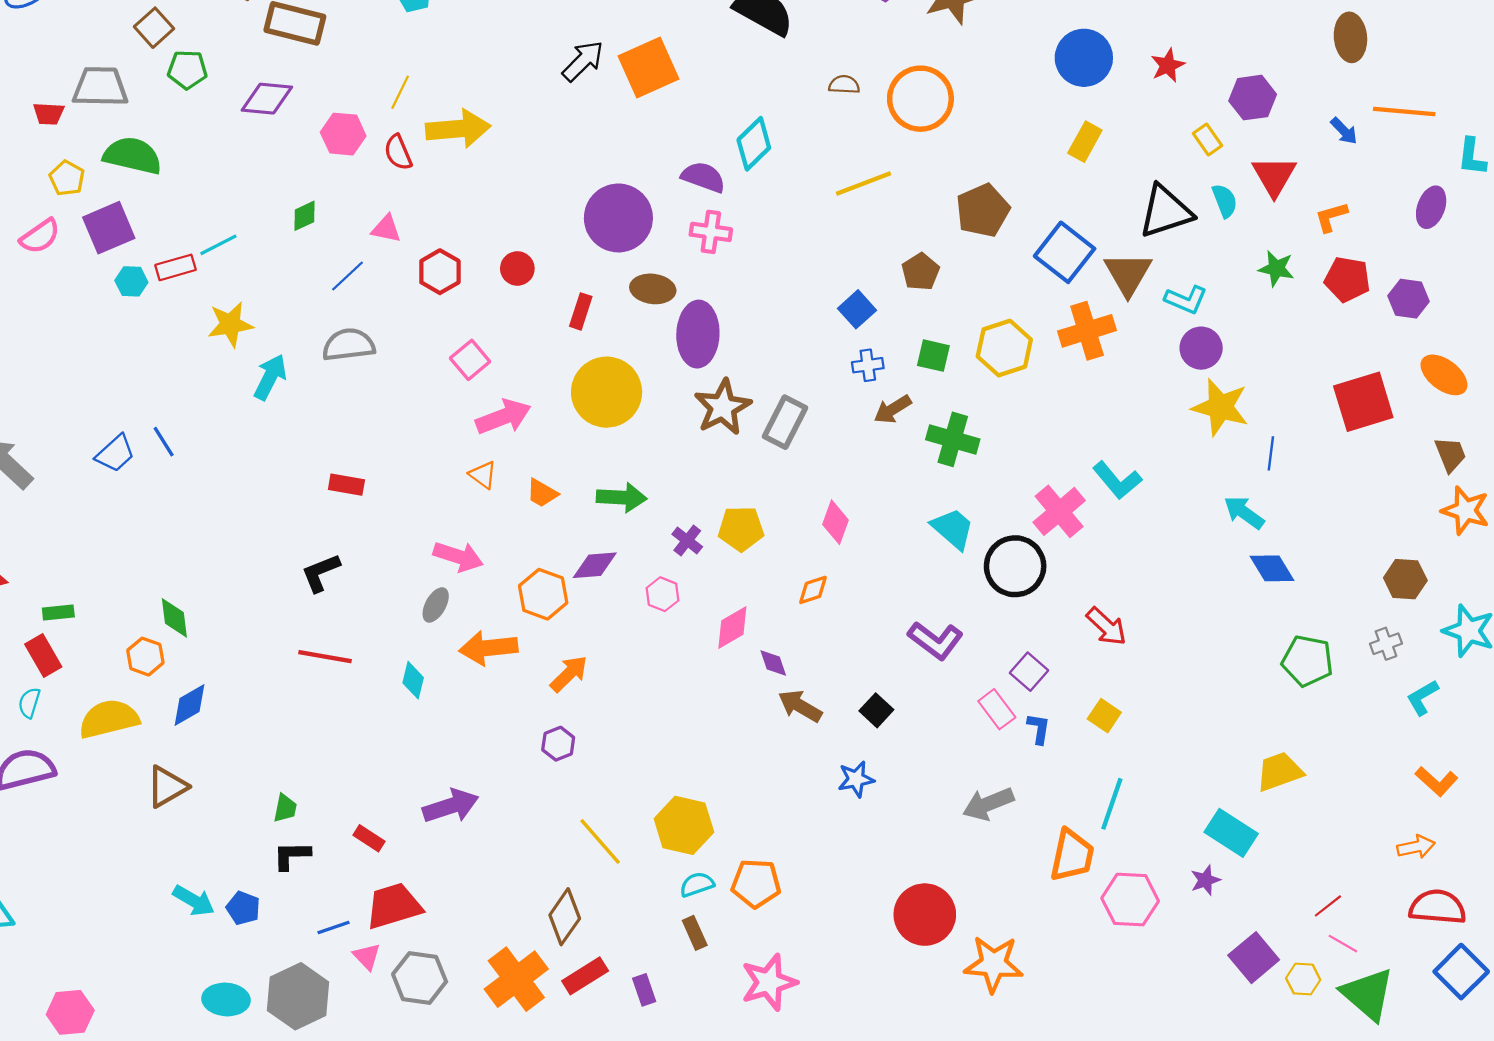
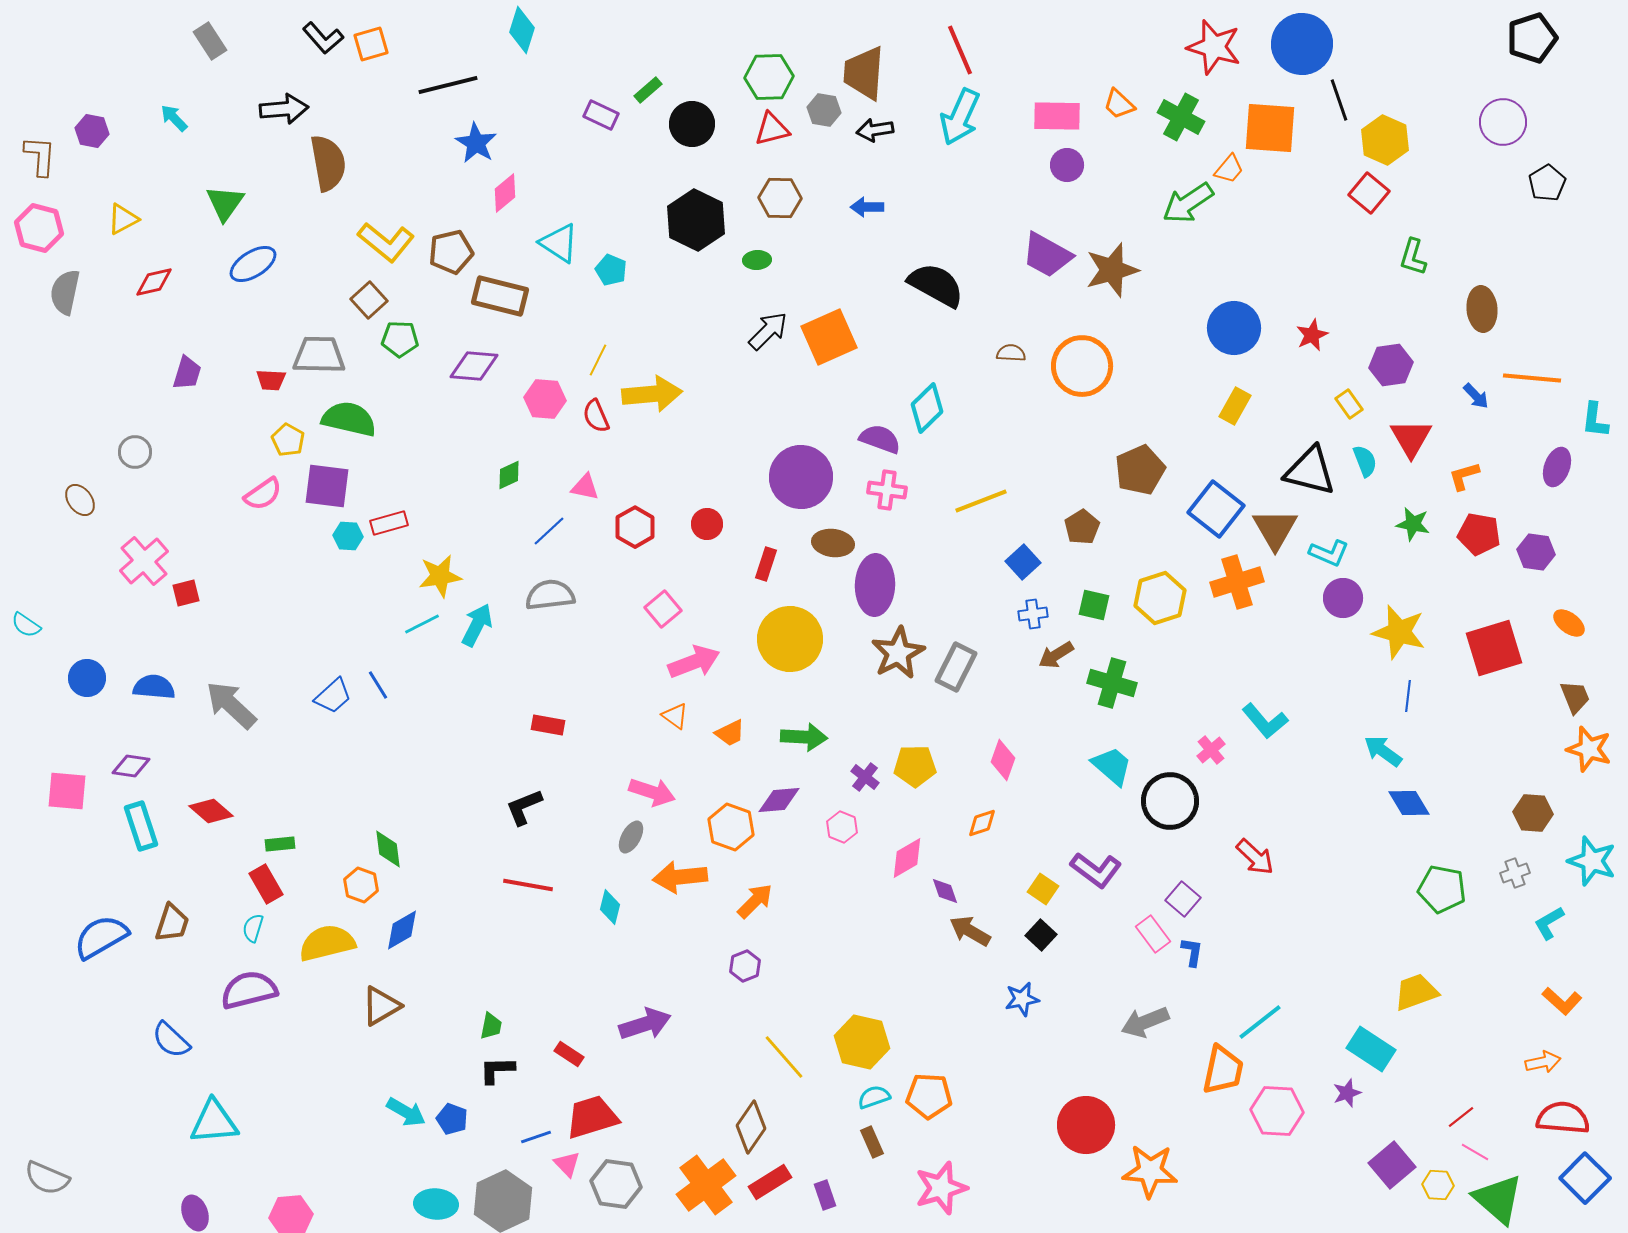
yellow line: (863, 184) -> (981, 501), moved
black triangle: (1166, 212) -> (1310, 471), turned 32
purple square: (109, 228) -> (327, 486), turned 30
cyan line: (218, 245) -> (422, 624), moved
orange ellipse: (1444, 375) -> (1569, 623), size x0.7
yellow star: (1220, 407) -> (1399, 632), moved
orange trapezoid: (542, 493) -> (730, 733), turned -56
pink cross: (1059, 511) -> (1211, 750), size x0.6
yellow square: (1104, 716) -> (1043, 889), moved
cyan line: (1112, 804) -> (1260, 1022), turned 33

